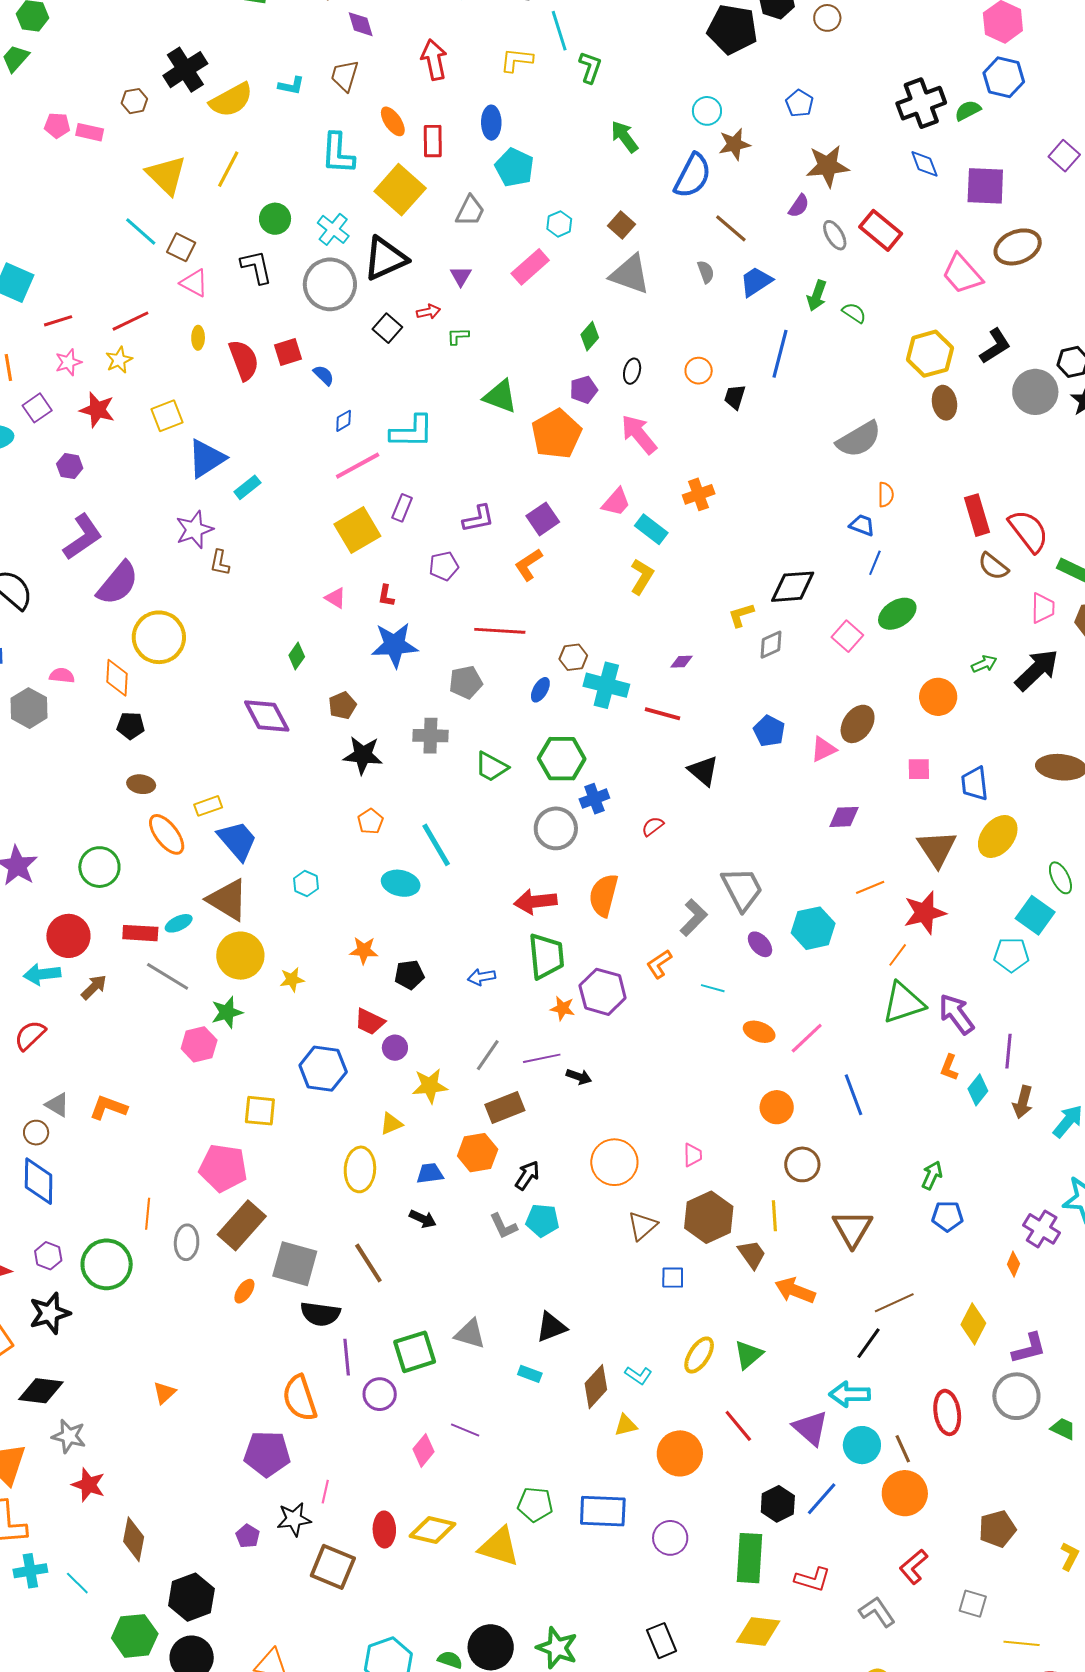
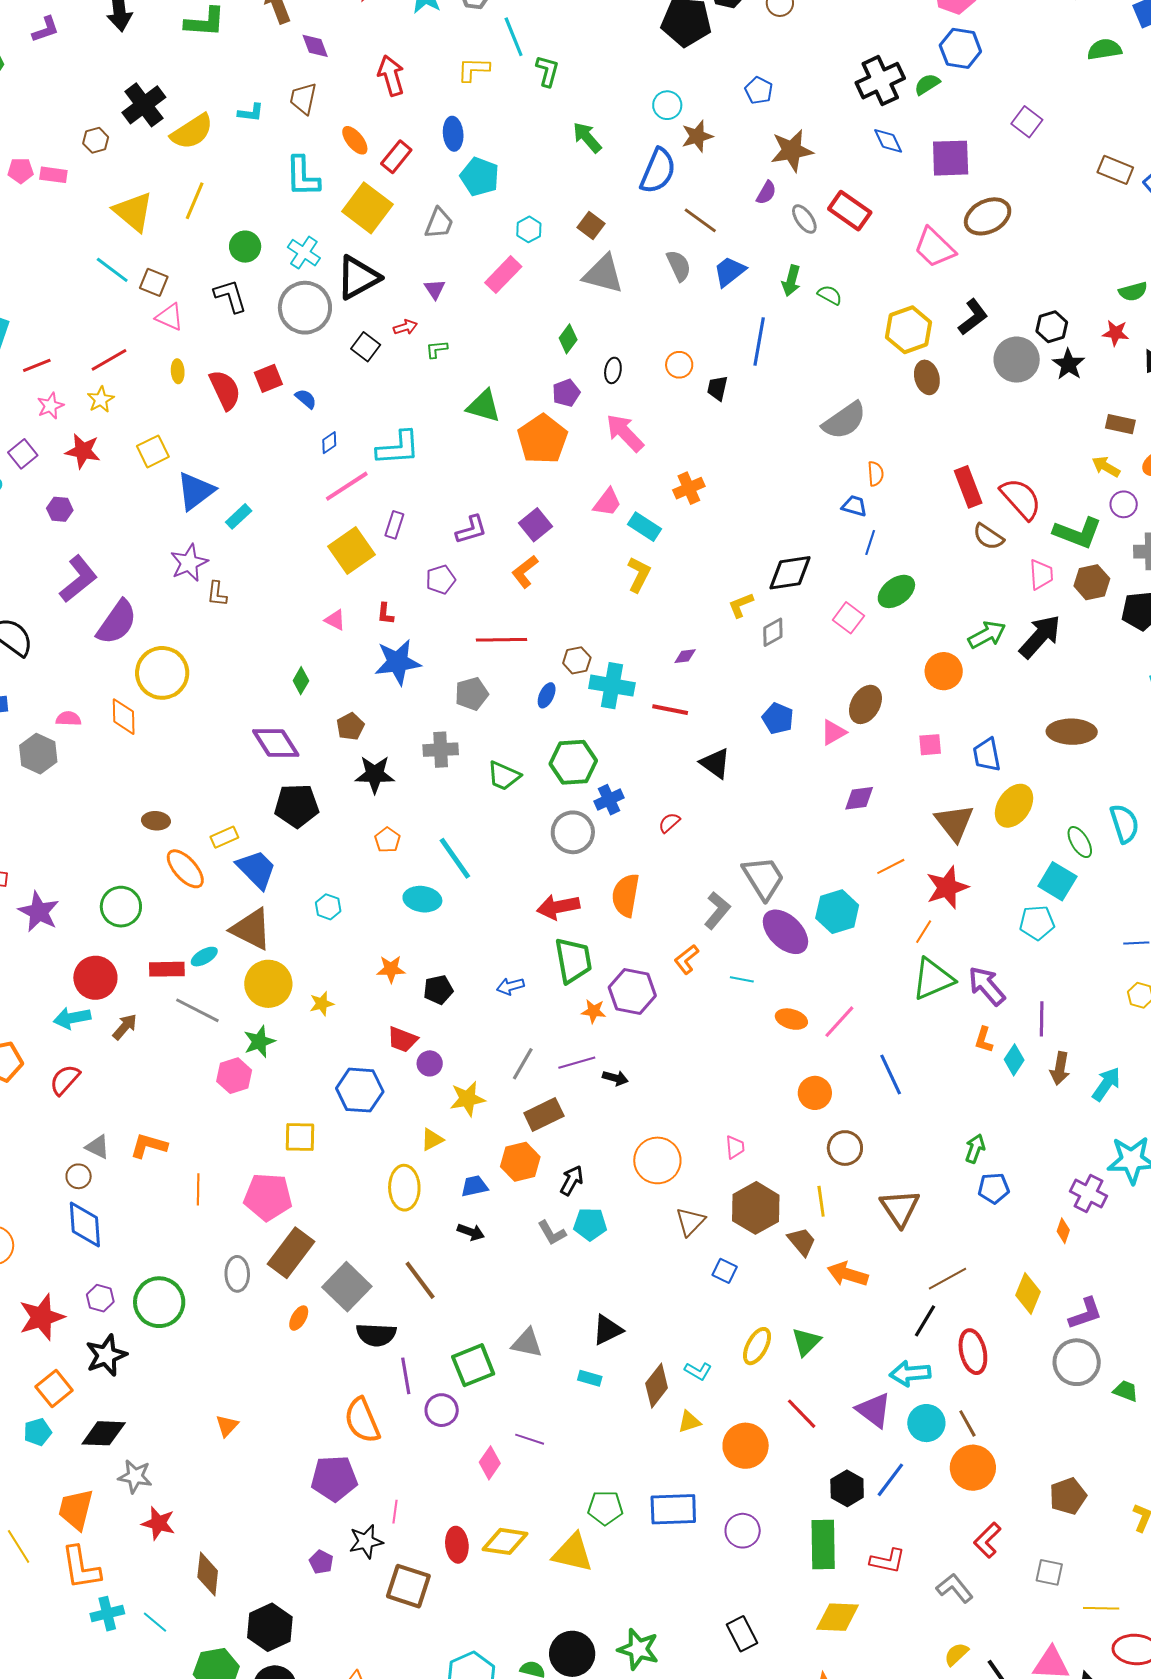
red rectangle: (433, 141) -> (396, 157), turned 44
gray semicircle: (706, 272) -> (679, 266), size x1.4
green arrow: (984, 664) -> (987, 635), size x1.5
black pentagon: (131, 726) -> (297, 806), moved, size x1.6
purple ellipse: (760, 944) -> (785, 932), size x1.8
orange line: (148, 1214) -> (198, 1189), moved
gray square: (295, 1264) -> (347, 1287), turned 33
blue square: (673, 1278) -> (725, 1271), turned 30
red ellipse: (947, 1412) -> (973, 1352), moved

